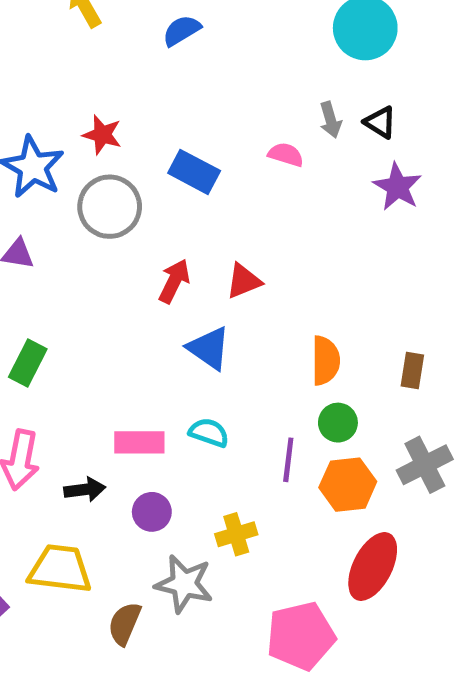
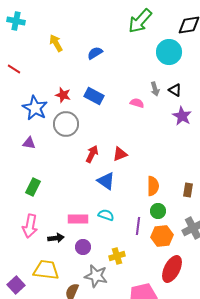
blue rectangle: (194, 172) -> (94, 96), moved

